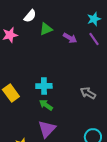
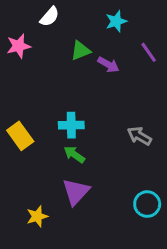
cyan star: (94, 19) -> (116, 21), moved
green triangle: (46, 29) -> (81, 51), moved
purple arrow: (70, 38) -> (108, 65), moved

